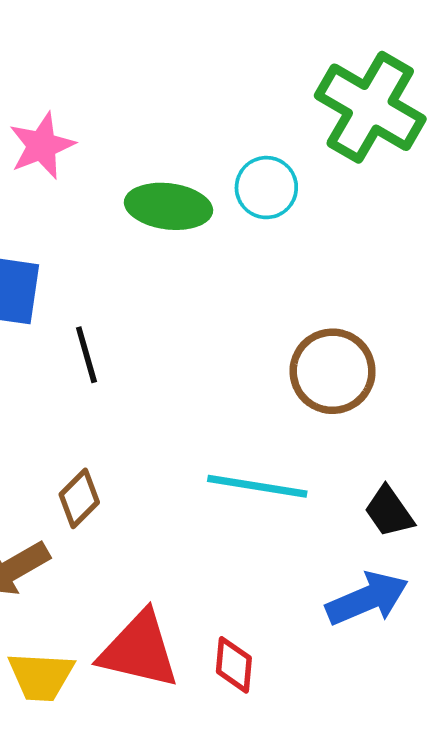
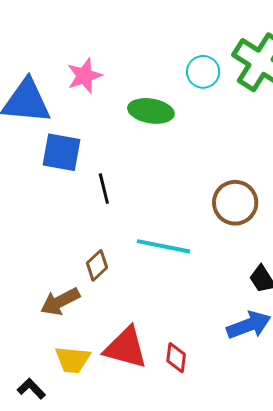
cyan circle: (266, 188) -> (203, 72), moved
cyan line: (257, 486) -> (164, 246), moved

